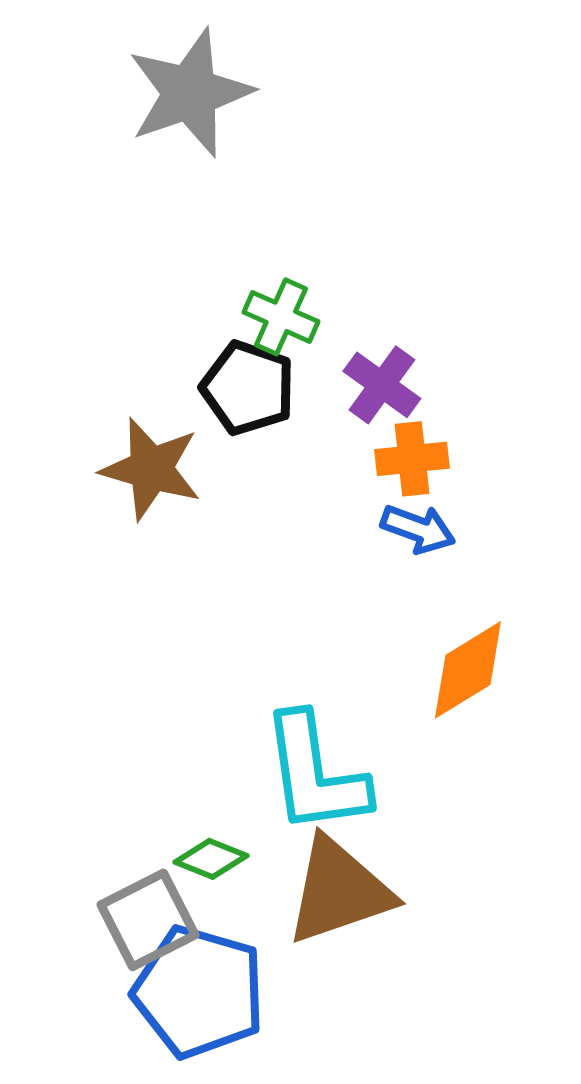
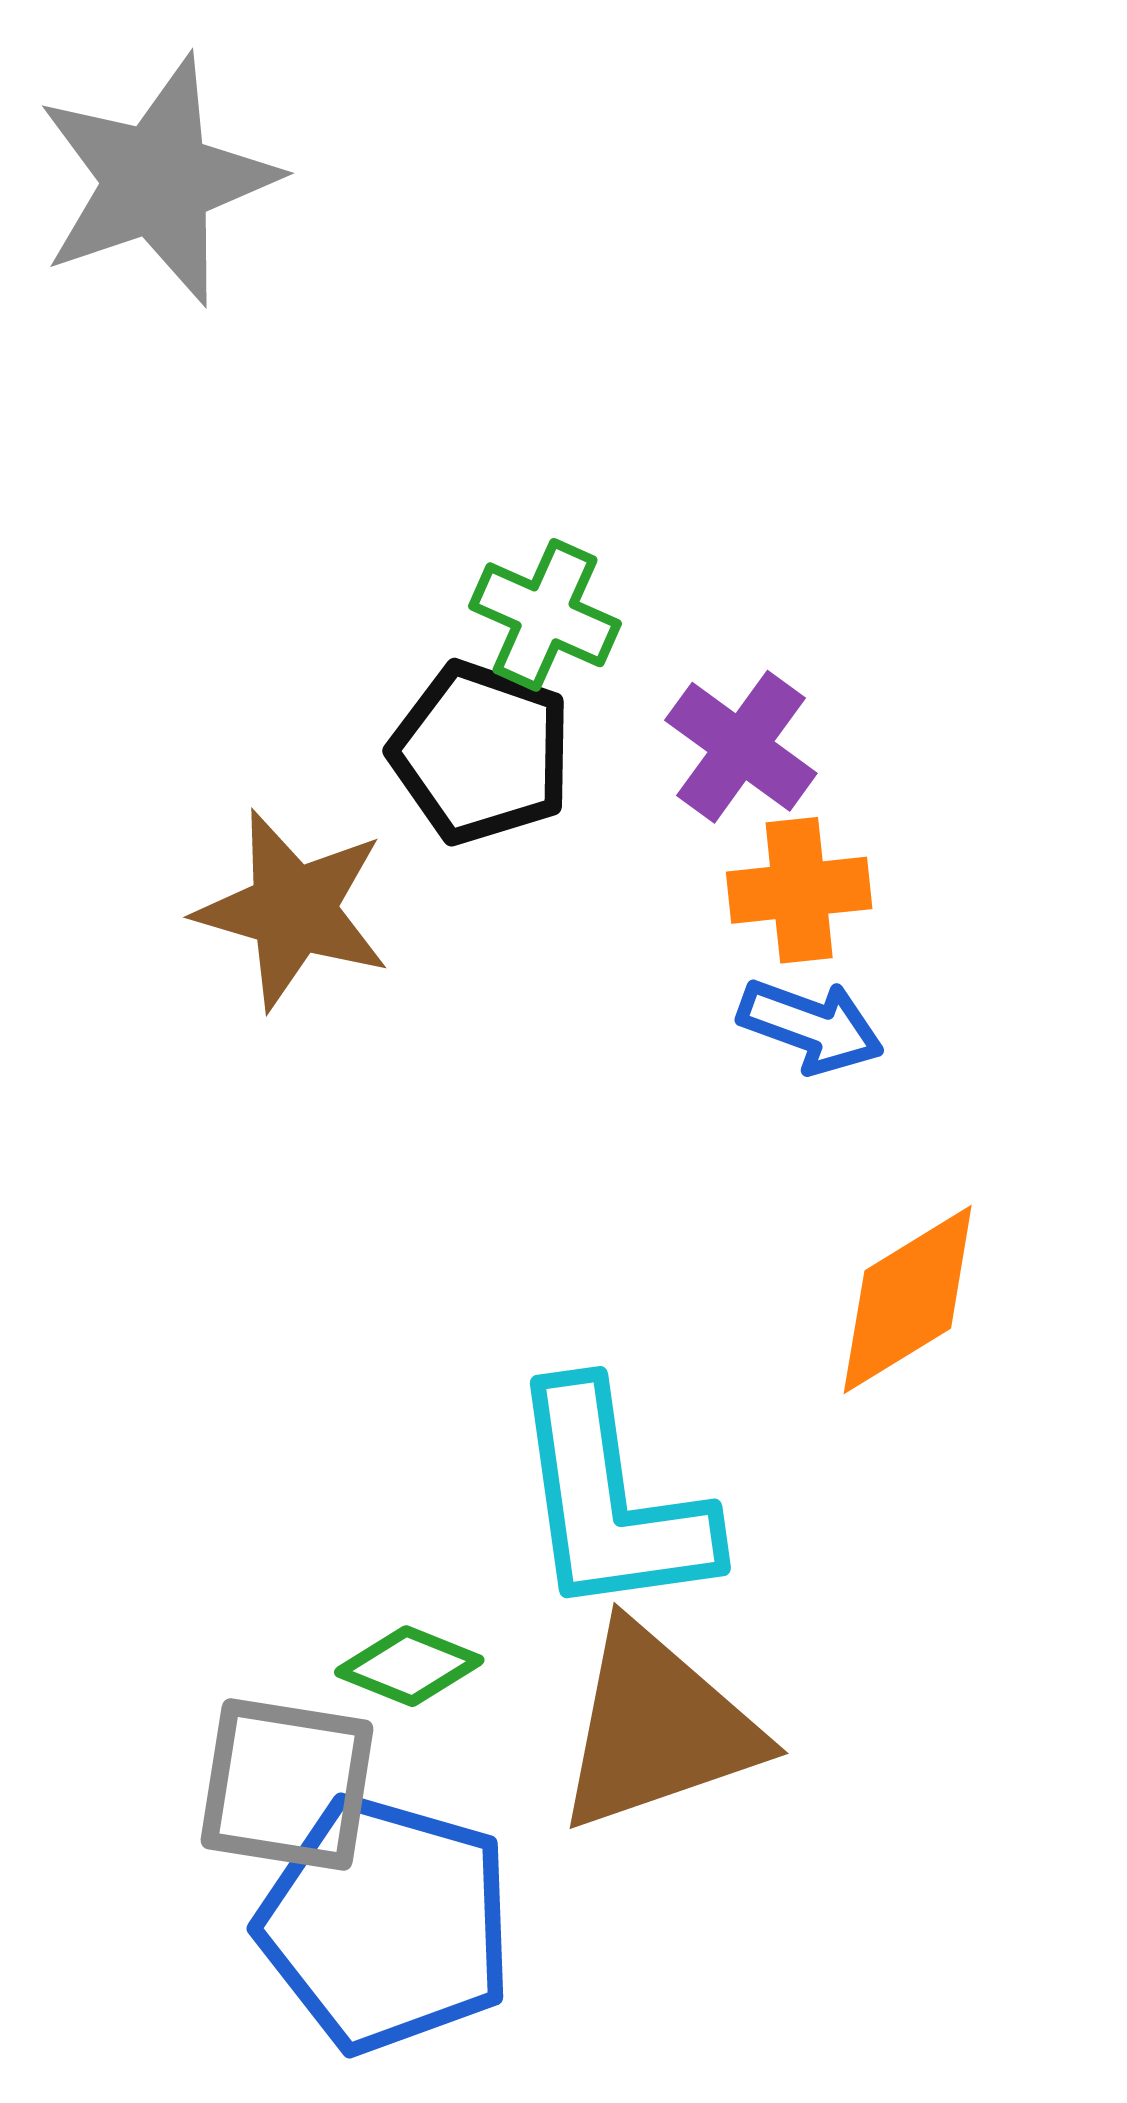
gray star: (190, 93) -> (157, 180), moved
gray square: (148, 920) -> (287, 1784), turned 36

